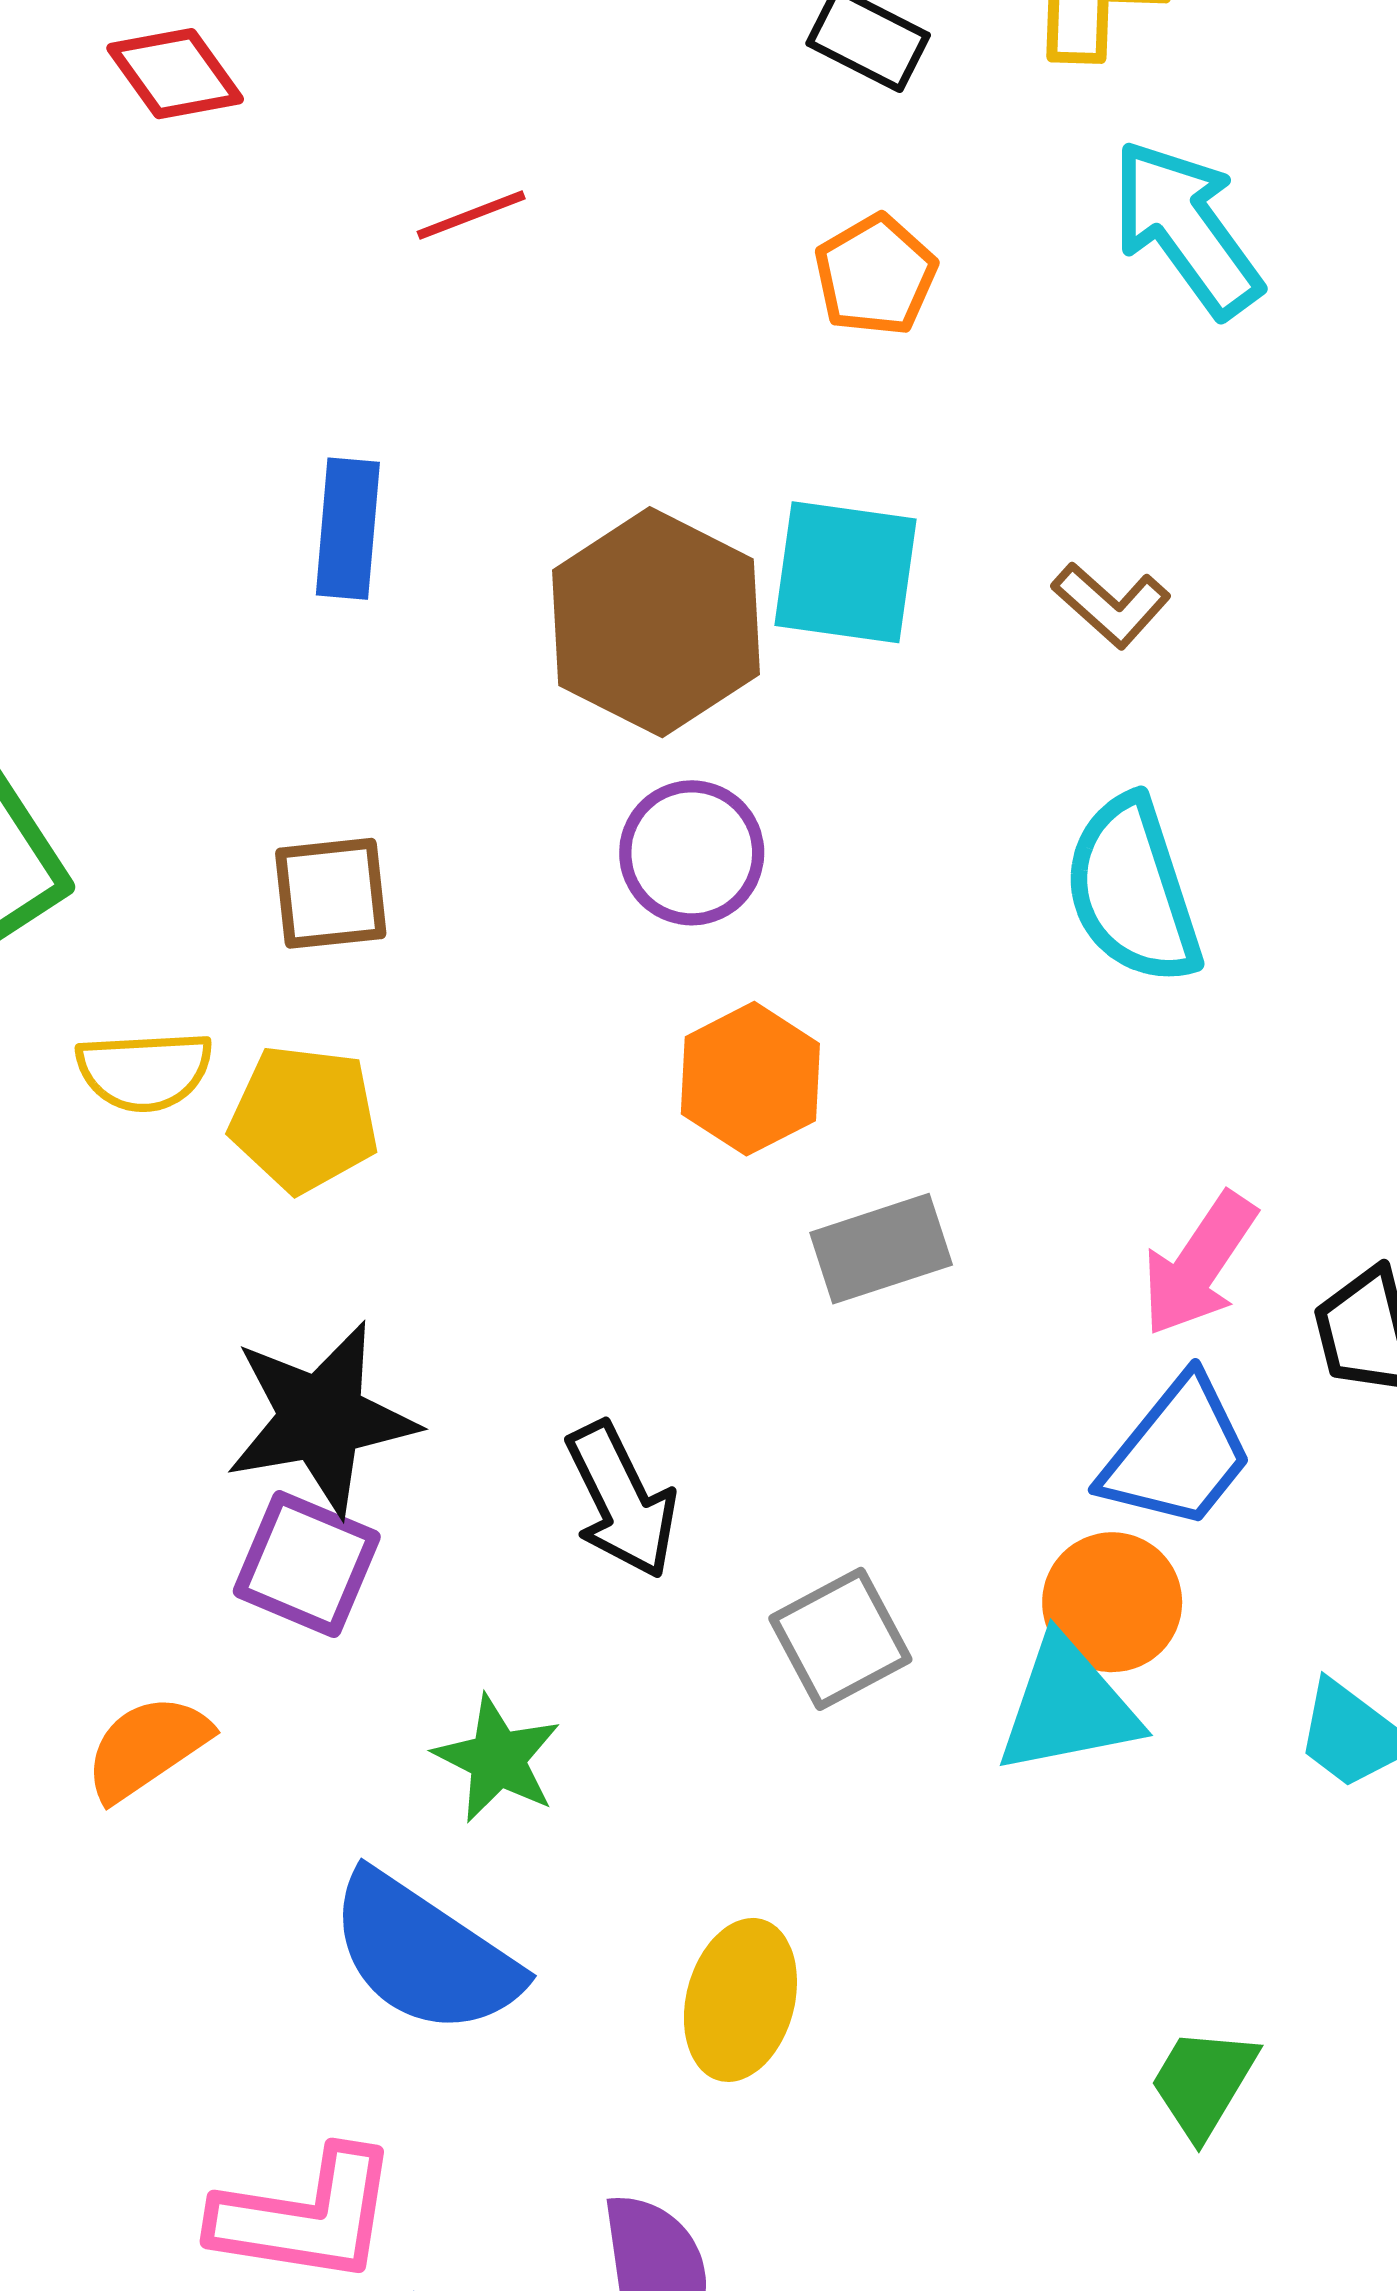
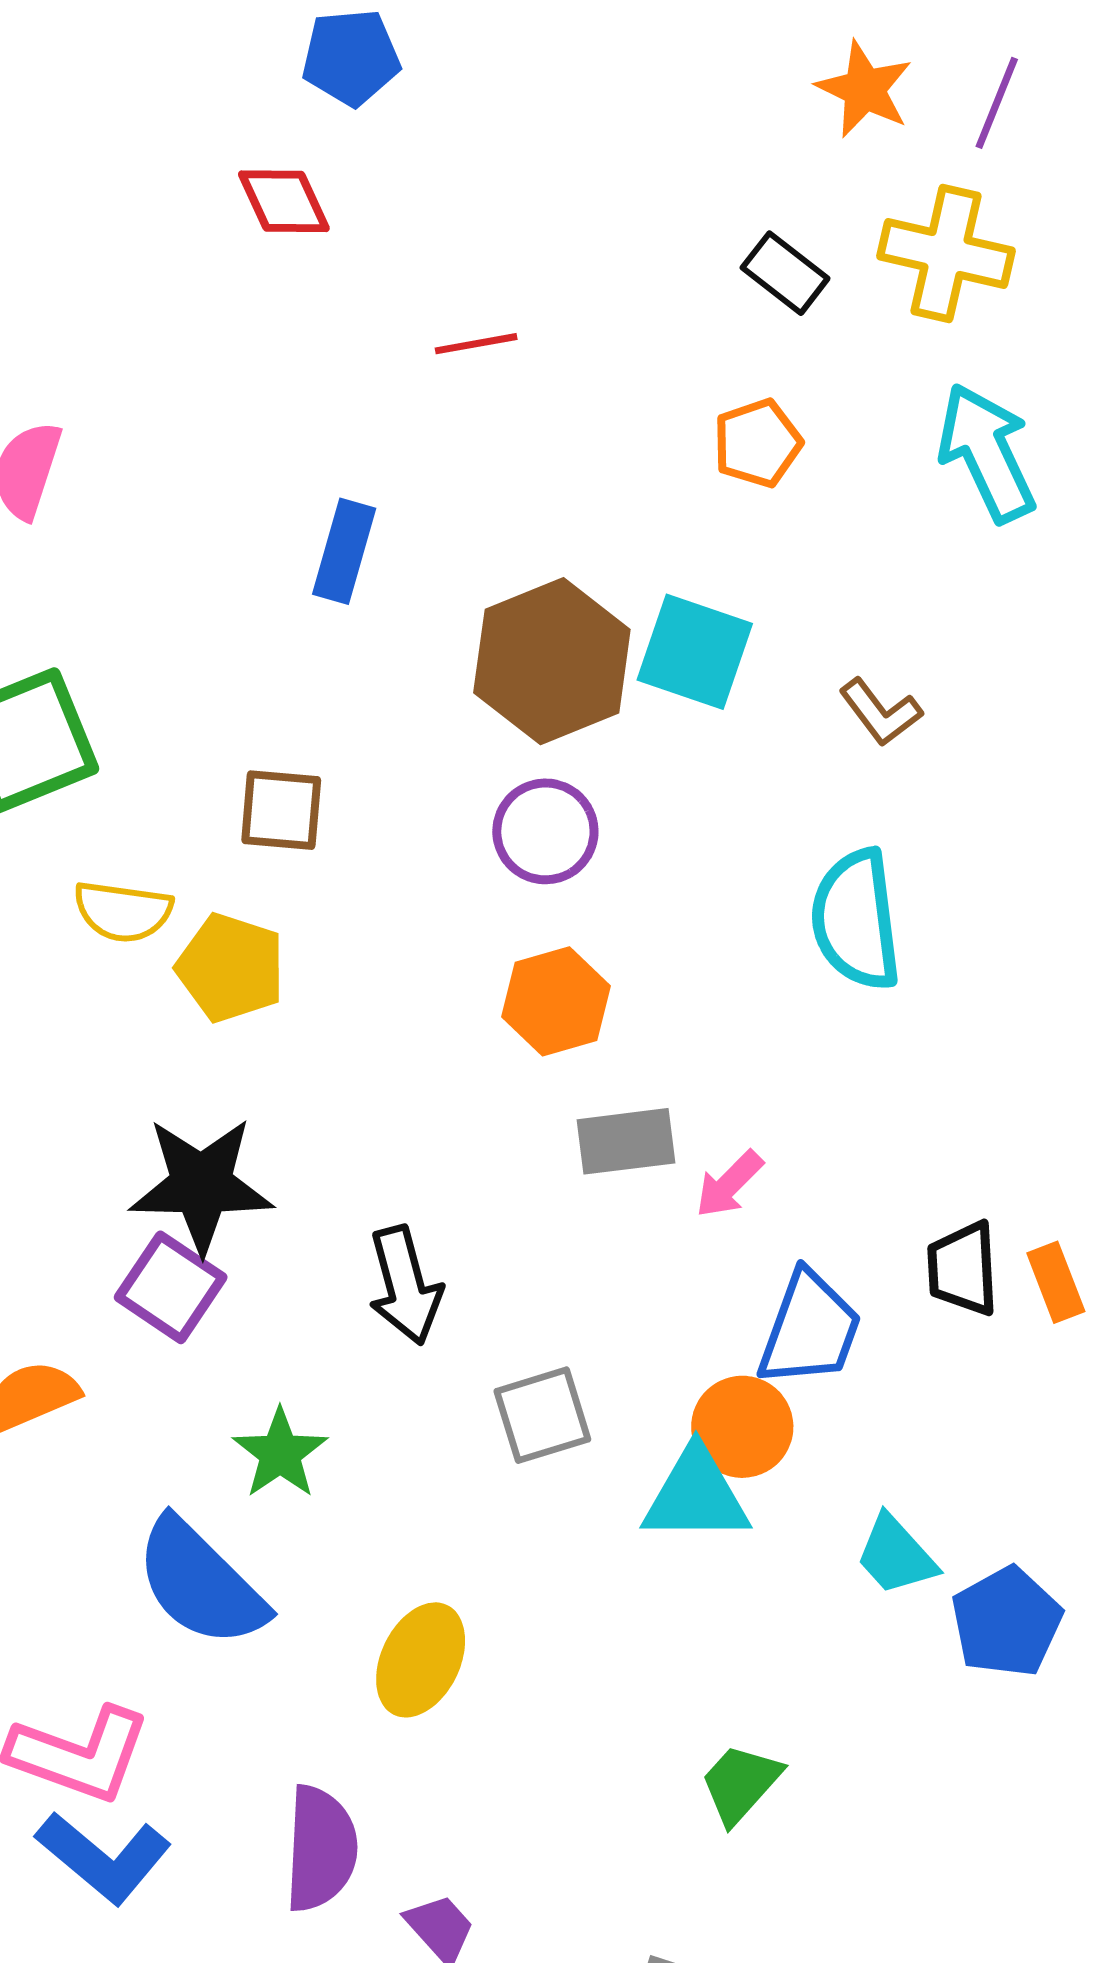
pink arrow: (1199, 1264) -> (729, 1184), moved, size x0.7
blue trapezoid: (1177, 1453) -> (810, 1329), turned -30

